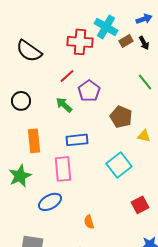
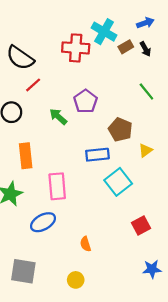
red line: (67, 76) -> (33, 85), moved
yellow triangle: (144, 136) -> (145, 150), turned -48
blue rectangle: (77, 140) -> (97, 155), moved

